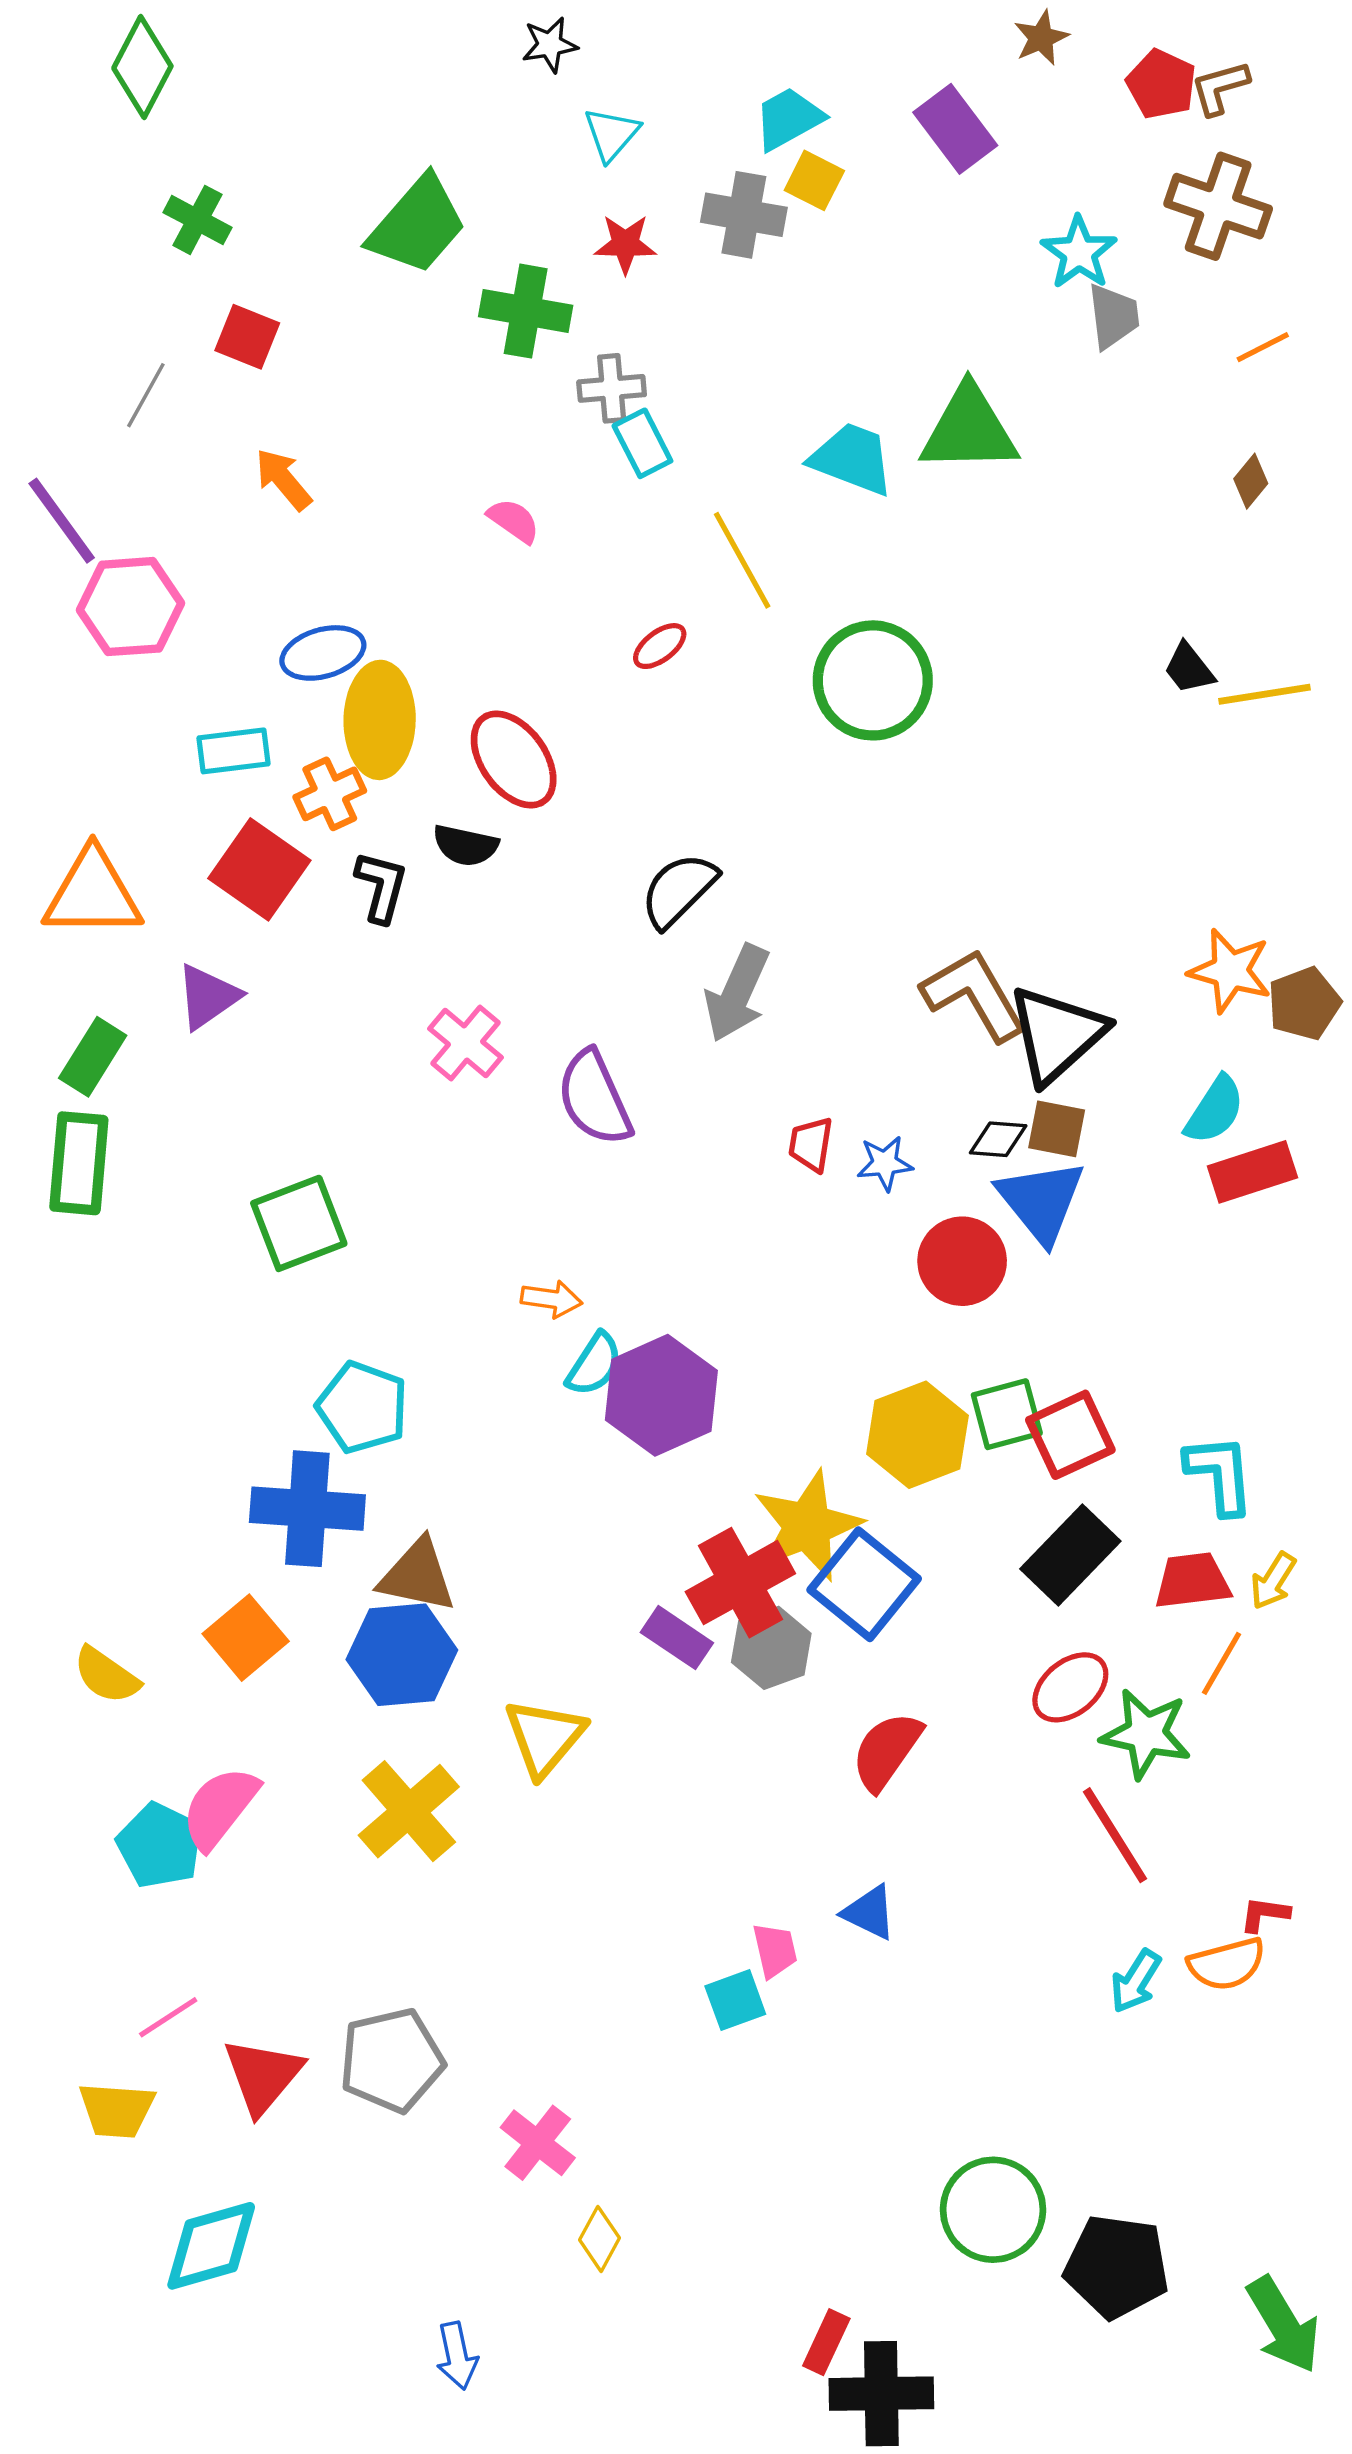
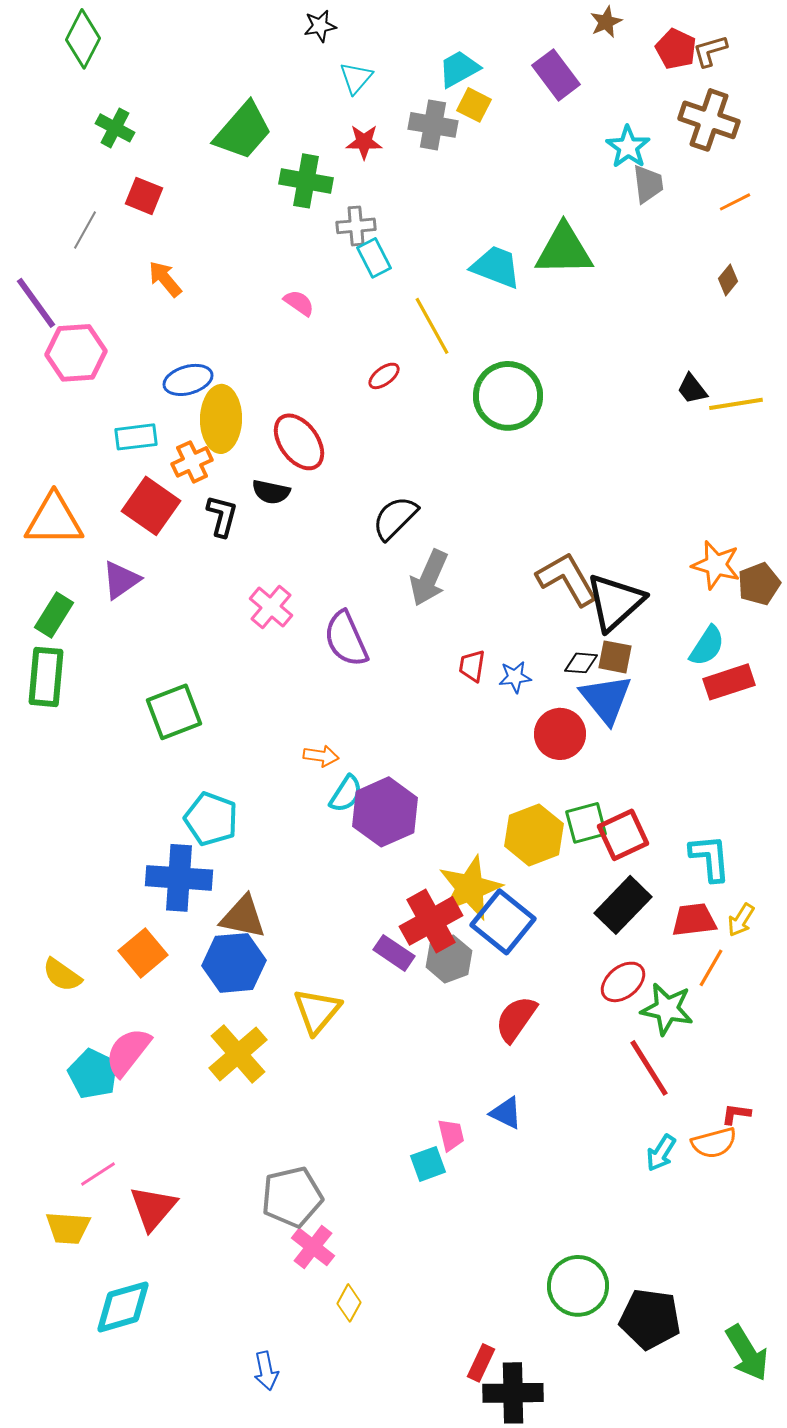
gray pentagon: (392, 2060) -> (292, 1197), moved

